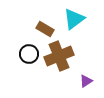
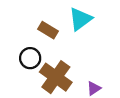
brown cross: (59, 56) -> (56, 77), moved, turned -32

